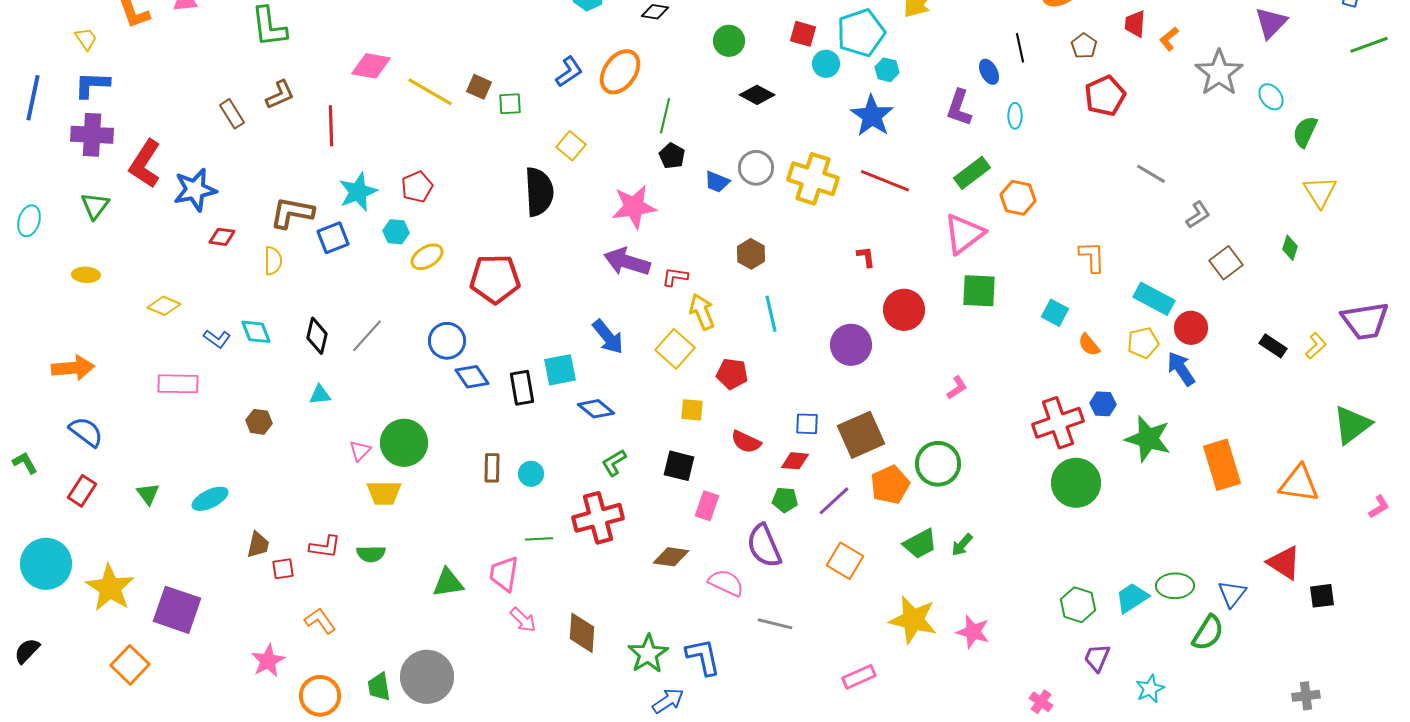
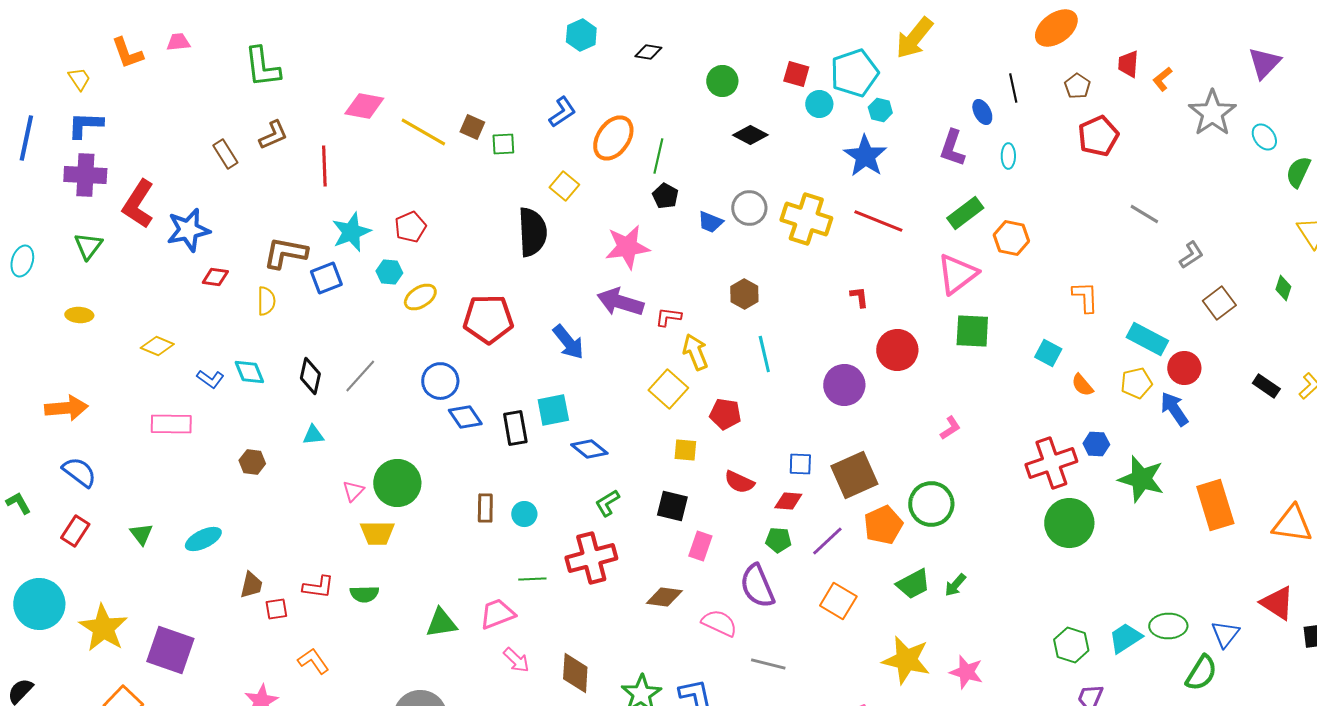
orange ellipse: (620, 72) -> (613, 138), moved
blue arrow: (608, 337) -> (568, 342), moved
pink trapezoid: (504, 574) -> (497, 614), turned 60

